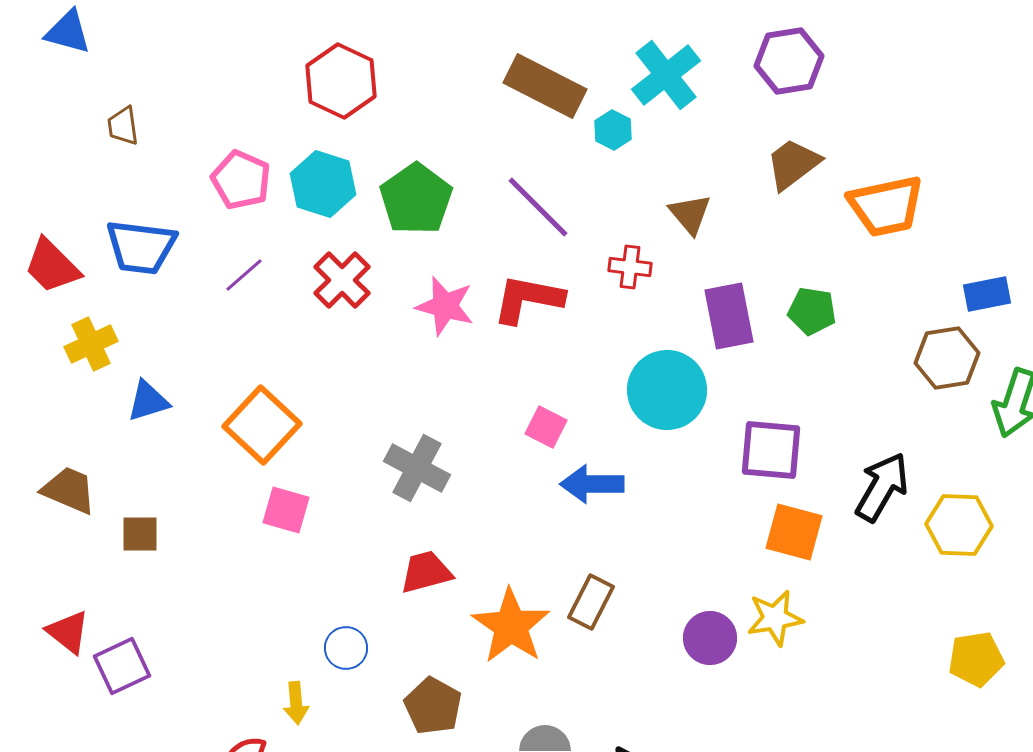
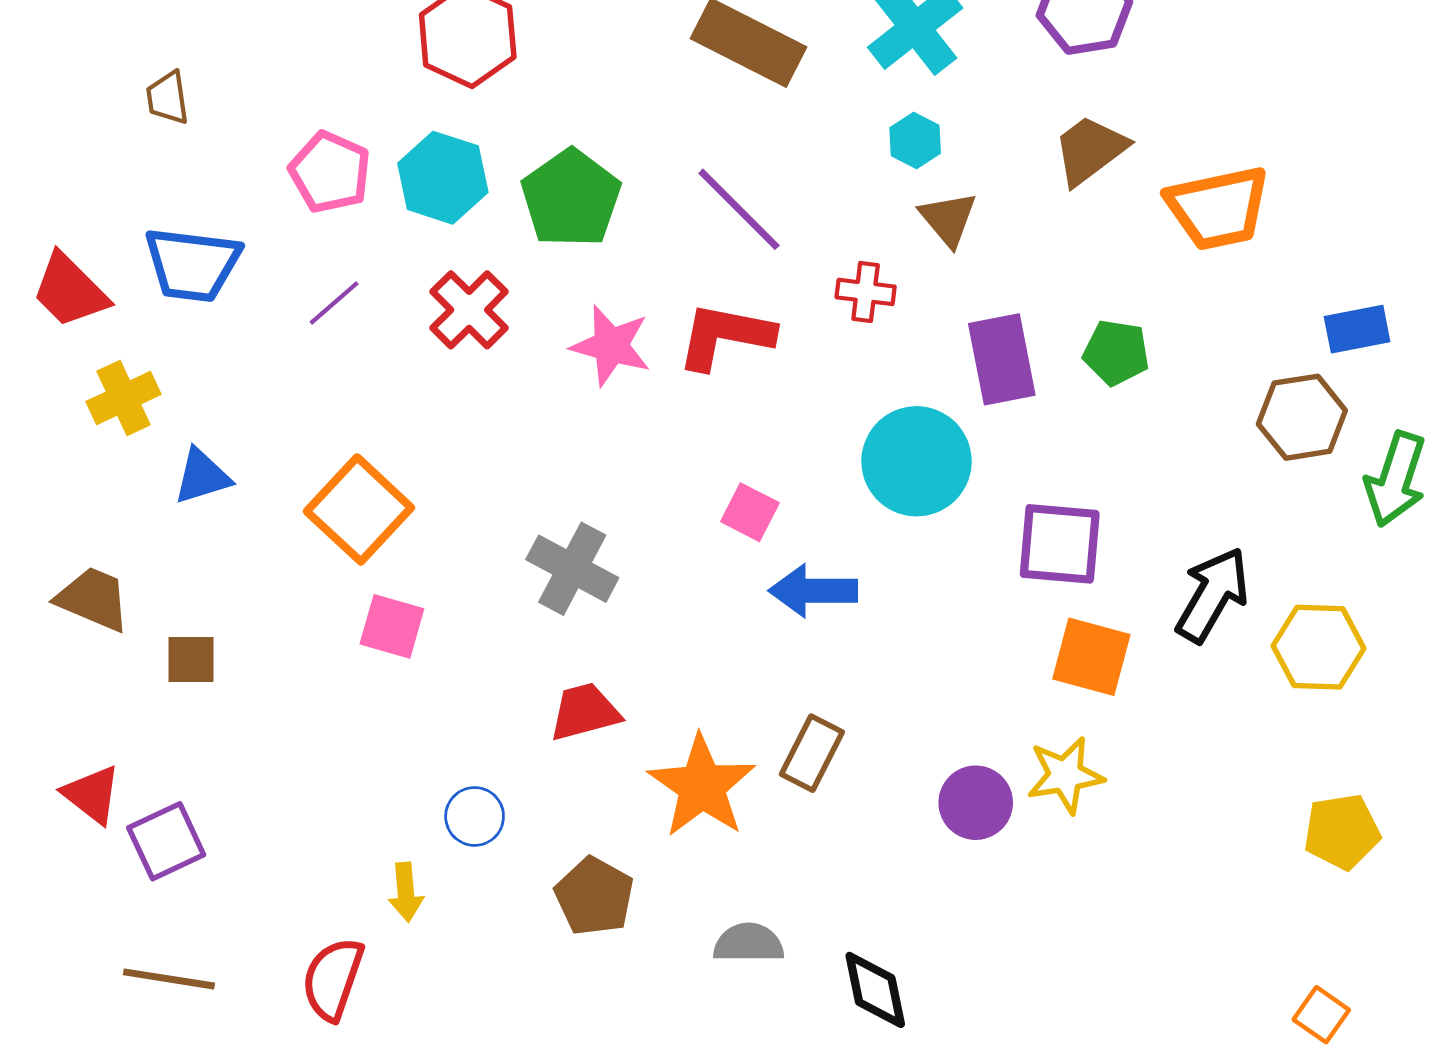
cyan hexagon: (613, 130) -> (915, 141), moved

